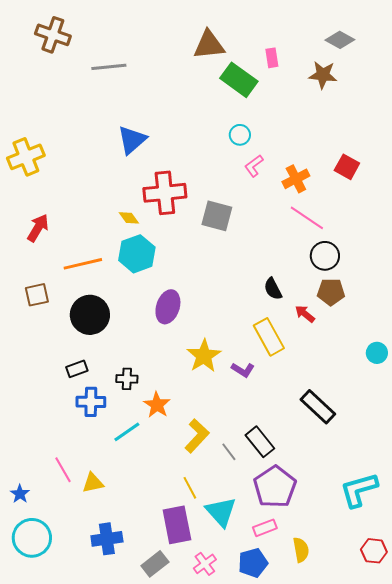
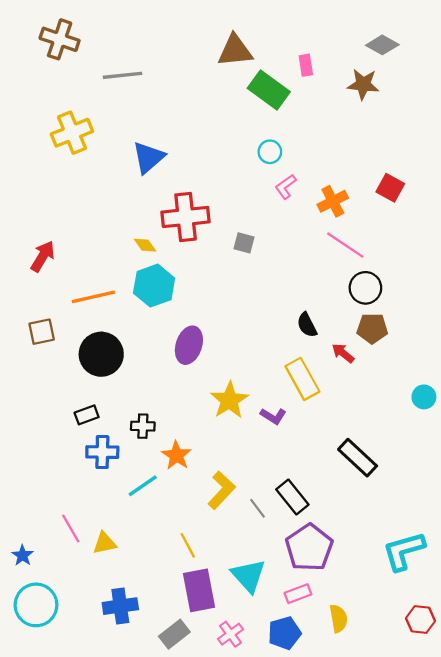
yellow cross: (26, 157) -> (72, 133), moved
gray square: (217, 216) -> (244, 243), size x0.6
yellow line: (190, 488) -> (188, 545), moved

